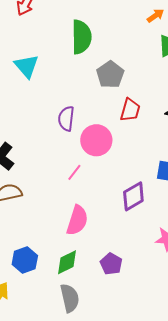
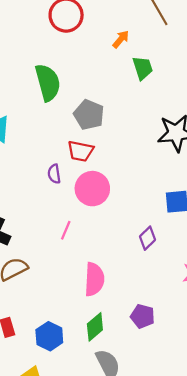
red trapezoid: (130, 110) -> (81, 151), moved, turned 100
purple semicircle: (66, 119) -> (54, 174), size x0.7
pink line: (74, 172) -> (66, 230), moved
purple diamond: (133, 196) -> (148, 238), size x0.7

